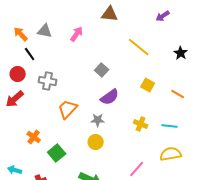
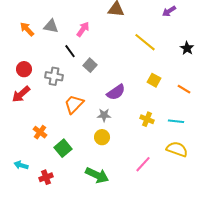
black line: (30, 54) -> (70, 51), moved
gray square: (102, 70) -> (90, 65), moved
yellow semicircle: (171, 154) -> (177, 149), turned 30

